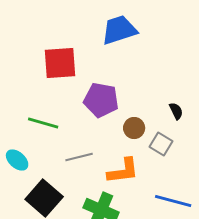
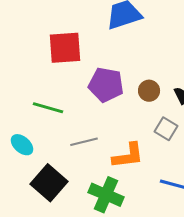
brown circle: (134, 128) -> (149, 91), moved

